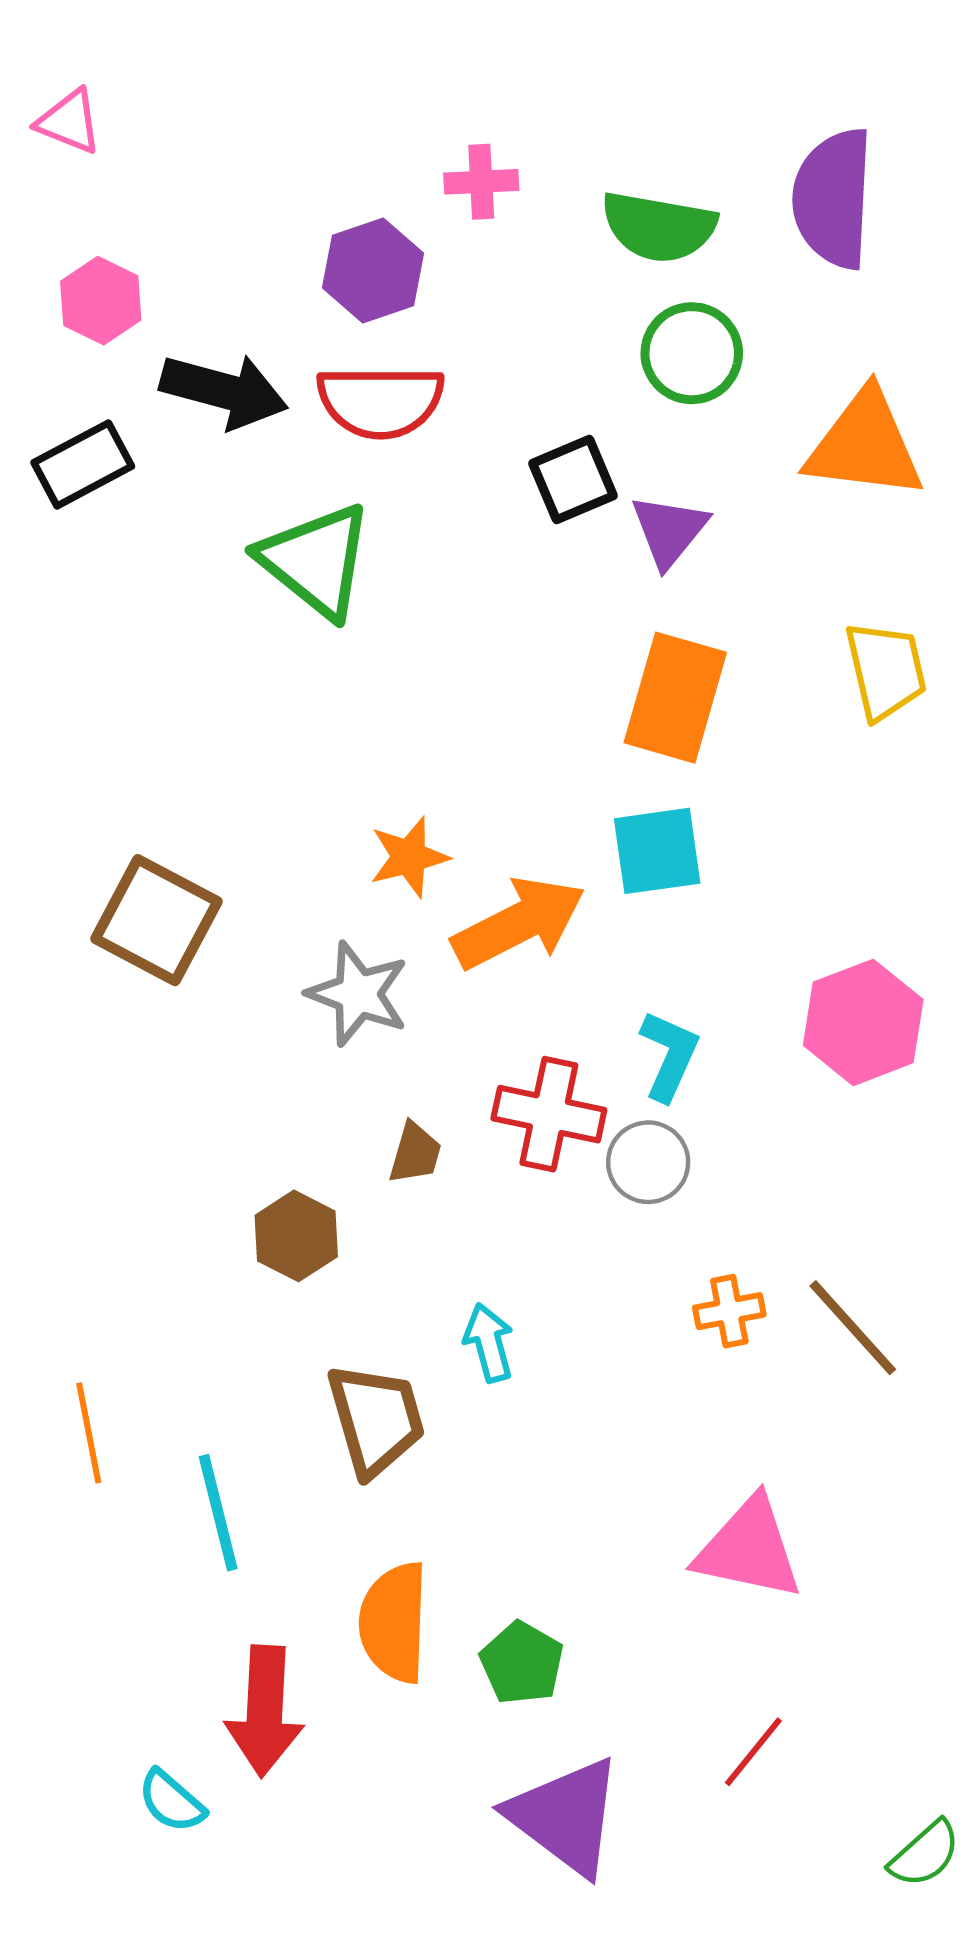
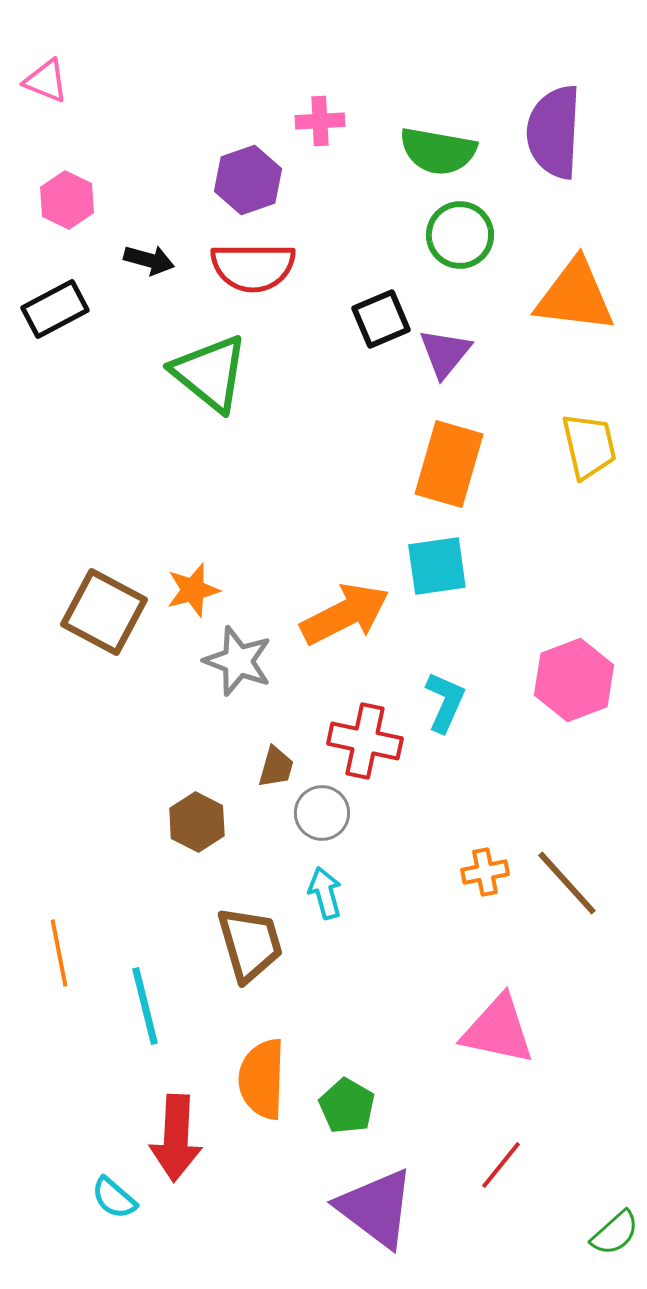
black arrow: (224, 391) -> (149, 260), size x0.6
orange star: (409, 857) -> (193, 590), moved
gray circle: (648, 1162) -> (322, 813), moved

